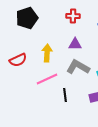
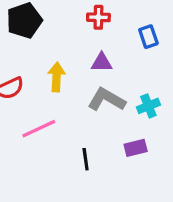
pink line: (47, 79) -> (39, 129), moved
black line: (65, 95) -> (86, 159), moved

